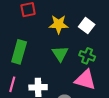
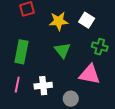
green cross: (87, 56) -> (100, 47), moved

